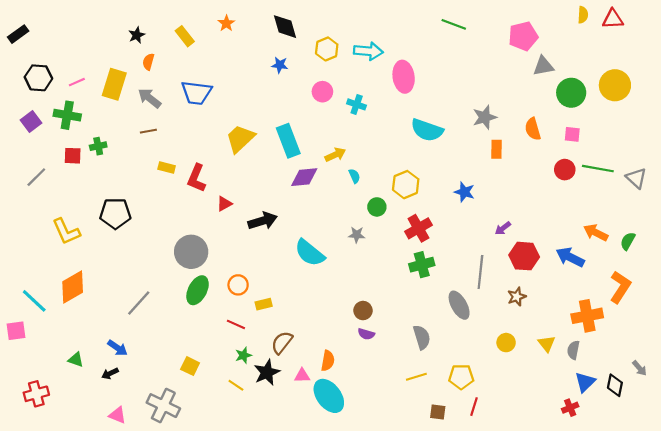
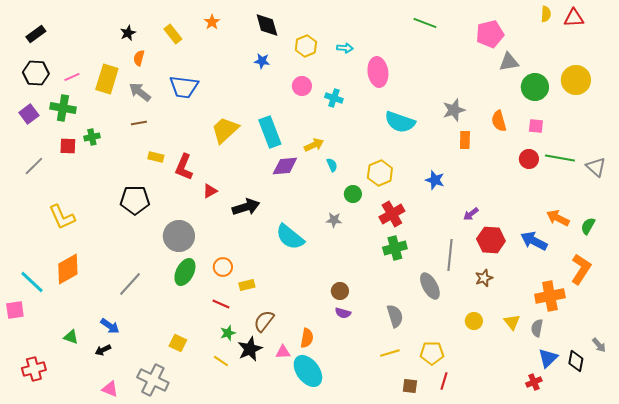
black rectangle: (18, 34) -> (36, 34), moved
cyan arrow: (368, 51) -> (345, 48), size x0.6
black pentagon: (115, 213) -> (135, 200), moved

